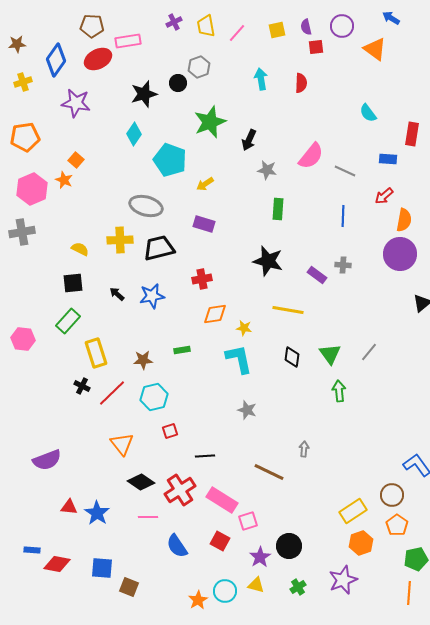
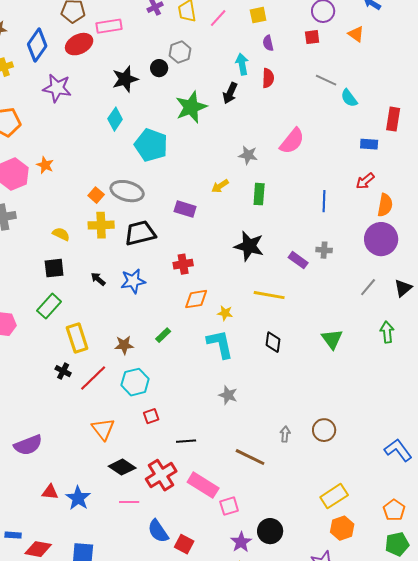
purple semicircle: (306, 27) -> (268, 43), moved
red square: (316, 47) -> (312, 37), moved
orange triangle: (375, 49) -> (356, 34), size x0.7
red semicircle: (301, 83) -> (268, 78), moved
black arrow: (249, 140) -> (230, 93), moved
orange square: (76, 160) -> (96, 195), moved
gray line: (345, 171) -> (326, 80), moved
yellow arrow: (205, 184) -> (220, 186), moved
green rectangle: (182, 350) -> (163, 335), turned -35
gray line: (369, 352) -> (368, 287), moved
green triangle: (330, 354) -> (332, 339), moved
green arrow: (339, 391) -> (387, 332), moved
brown circle: (392, 495) -> (324, 430), moved
orange pentagon: (397, 525) -> (394, 510), moved
red square: (220, 541) -> (184, 544), moved

